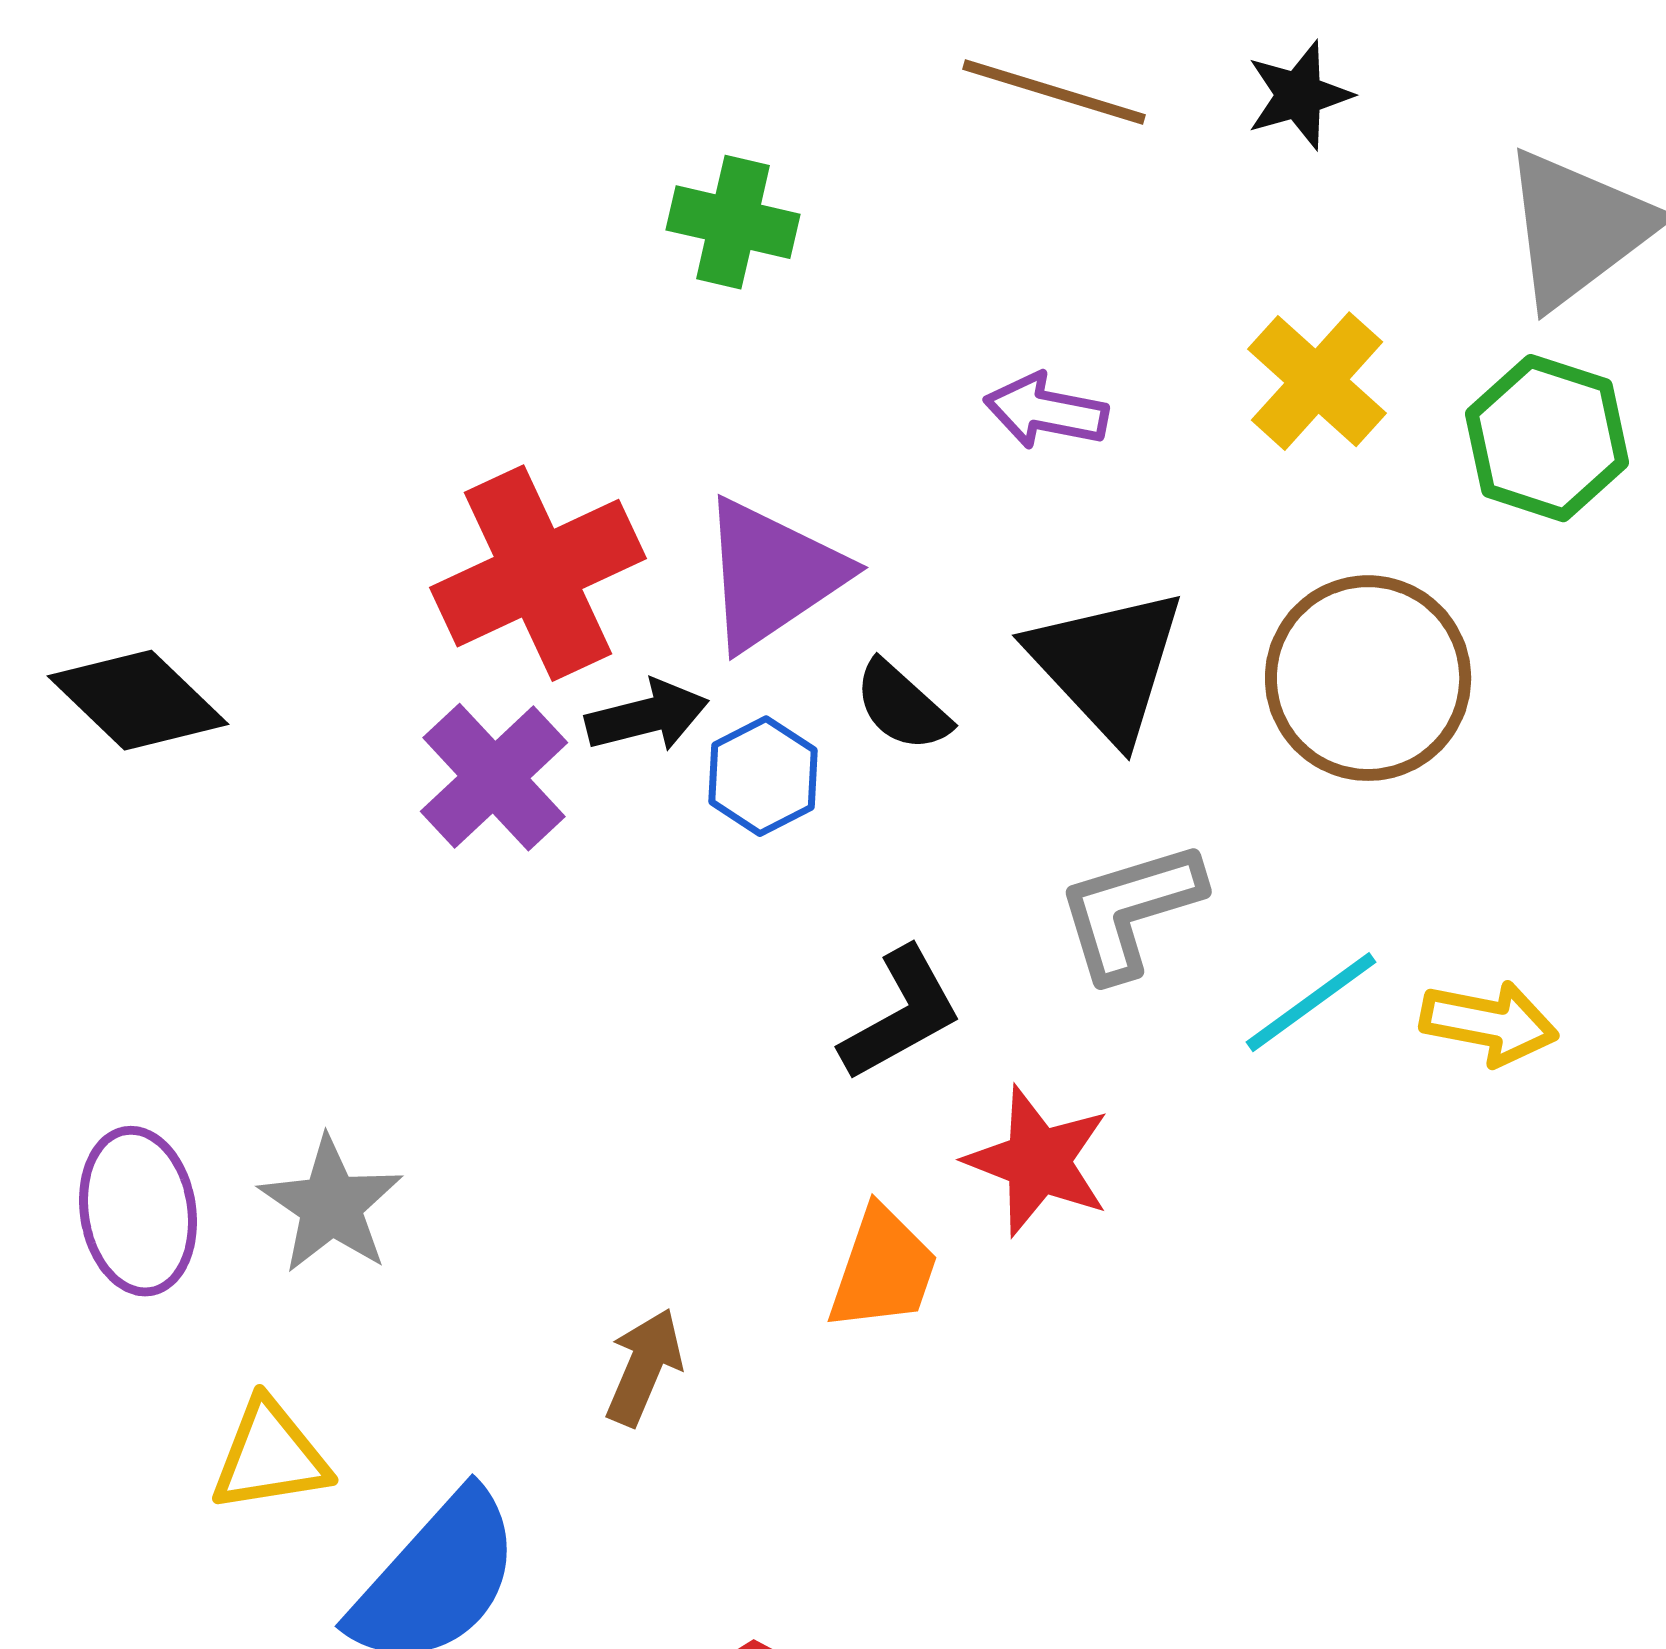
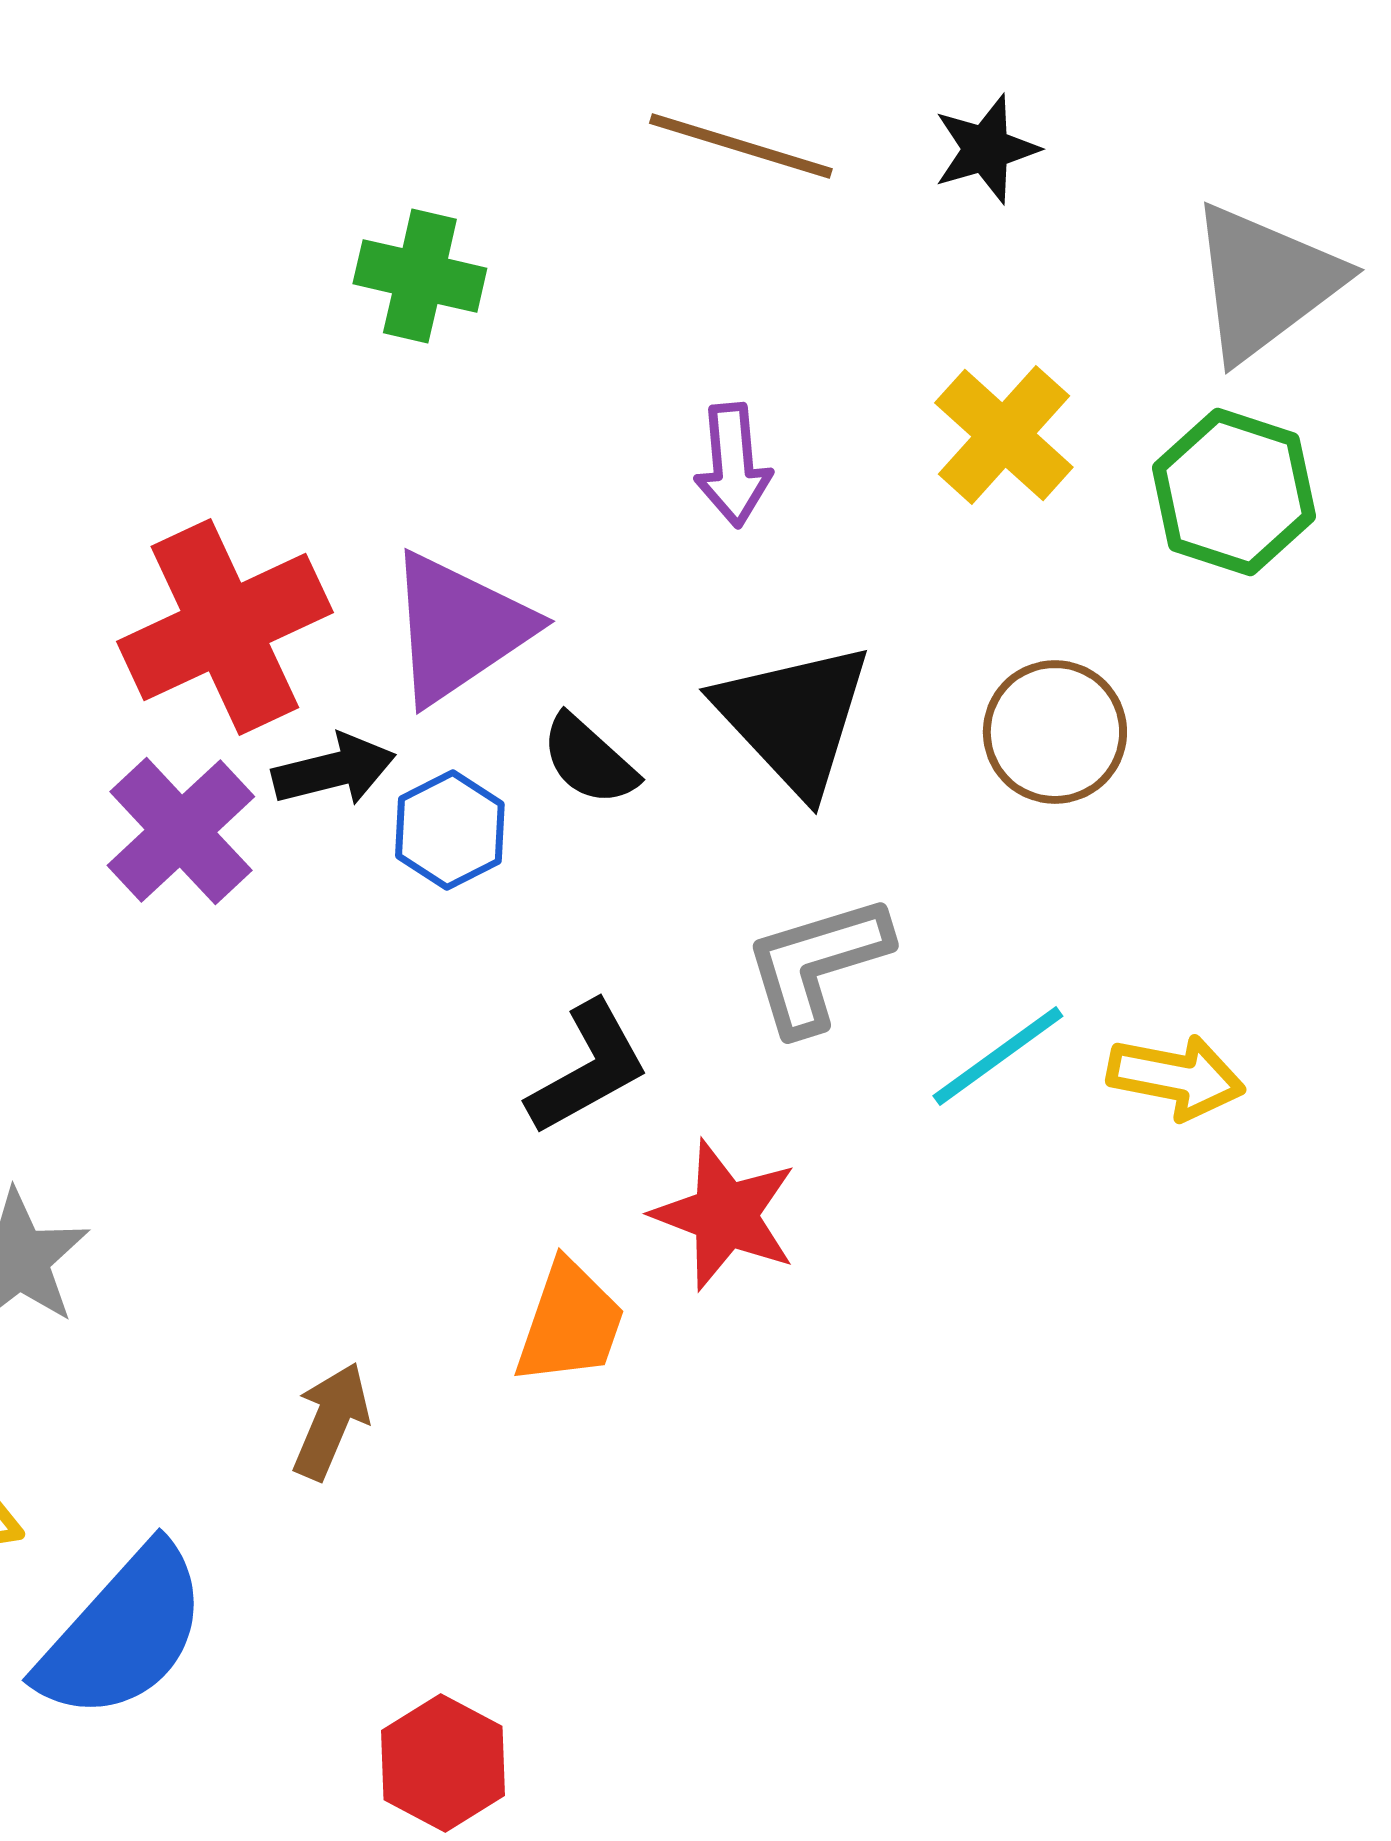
purple arrow: (1046, 411) -> (733, 465), turned -106
brown circle: (1368, 678) -> (1055, 732), size x0.7

